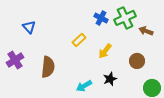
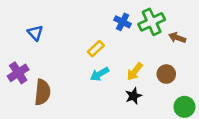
yellow arrow: (105, 51) -> (135, 72), moved
brown semicircle: (48, 67) -> (42, 92), moved
cyan arrow: (84, 86) -> (100, 74), moved

